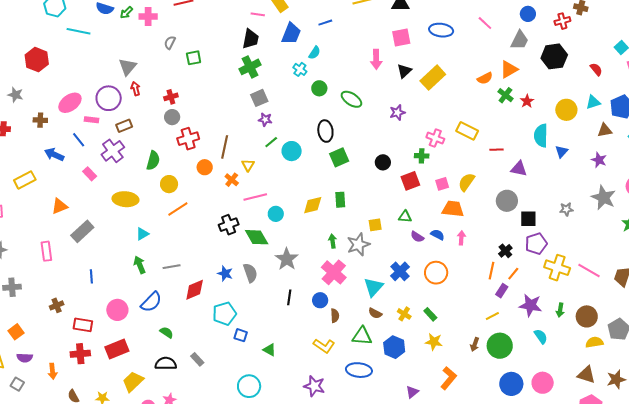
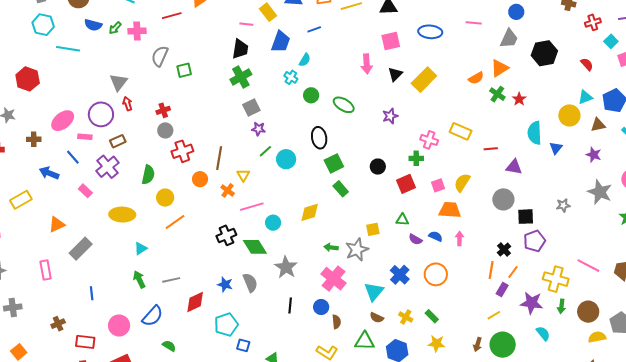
red cross: (562, 21) -> (593, 22), moved
pink line: (485, 23) -> (474, 23), turned -35
gray semicircle: (170, 43) -> (160, 56), size x1.5
yellow circle: (566, 110) -> (569, 115), moved
green rectangle: (340, 200) -> (341, 189), moved, turned -35
green arrow: (333, 241) -> (331, 247), turned -72
yellow cross: (557, 268) -> (556, 279), moved

